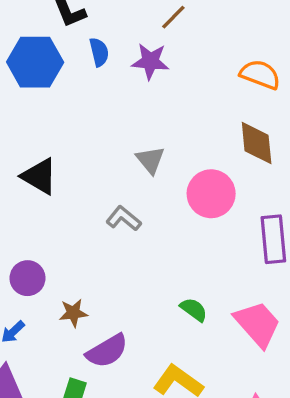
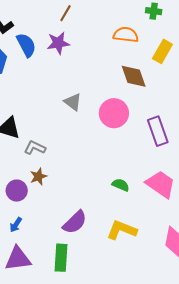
blue semicircle: (99, 52) -> (26, 45), size x1.4
gray L-shape: (124, 218) -> (35, 148), moved
brown star: (73, 313) -> (38, 176), moved

